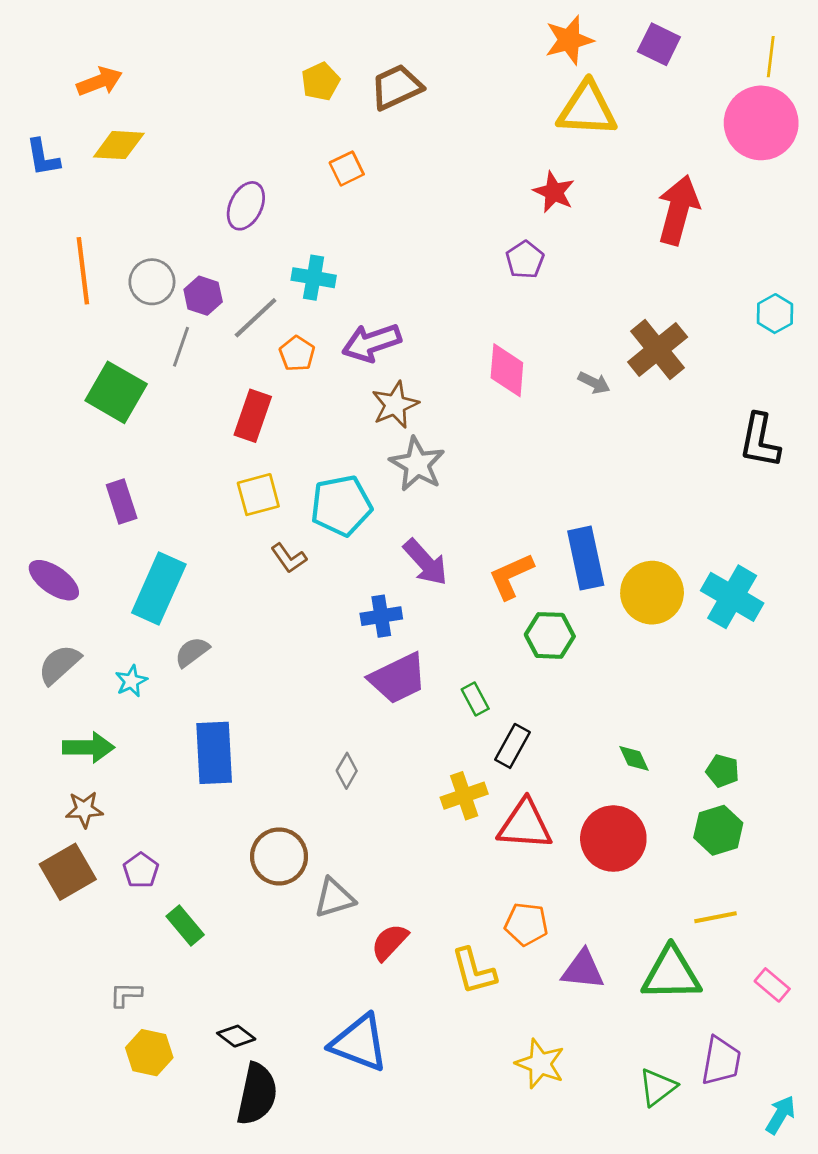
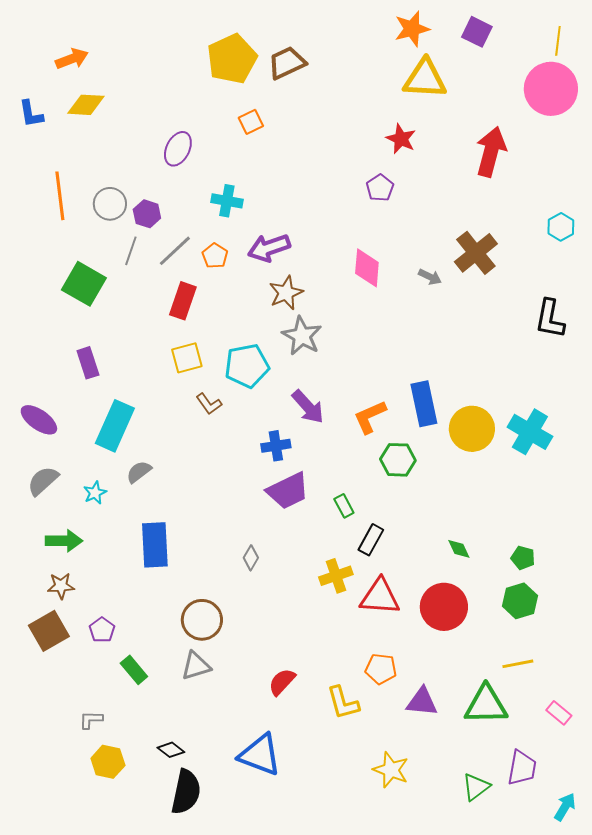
yellow pentagon: (320, 82) -> (232, 59), size x1.8
gray line: (256, 318) -> (175, 251), moved
gray triangle: (334, 898) -> (196, 666), moved

